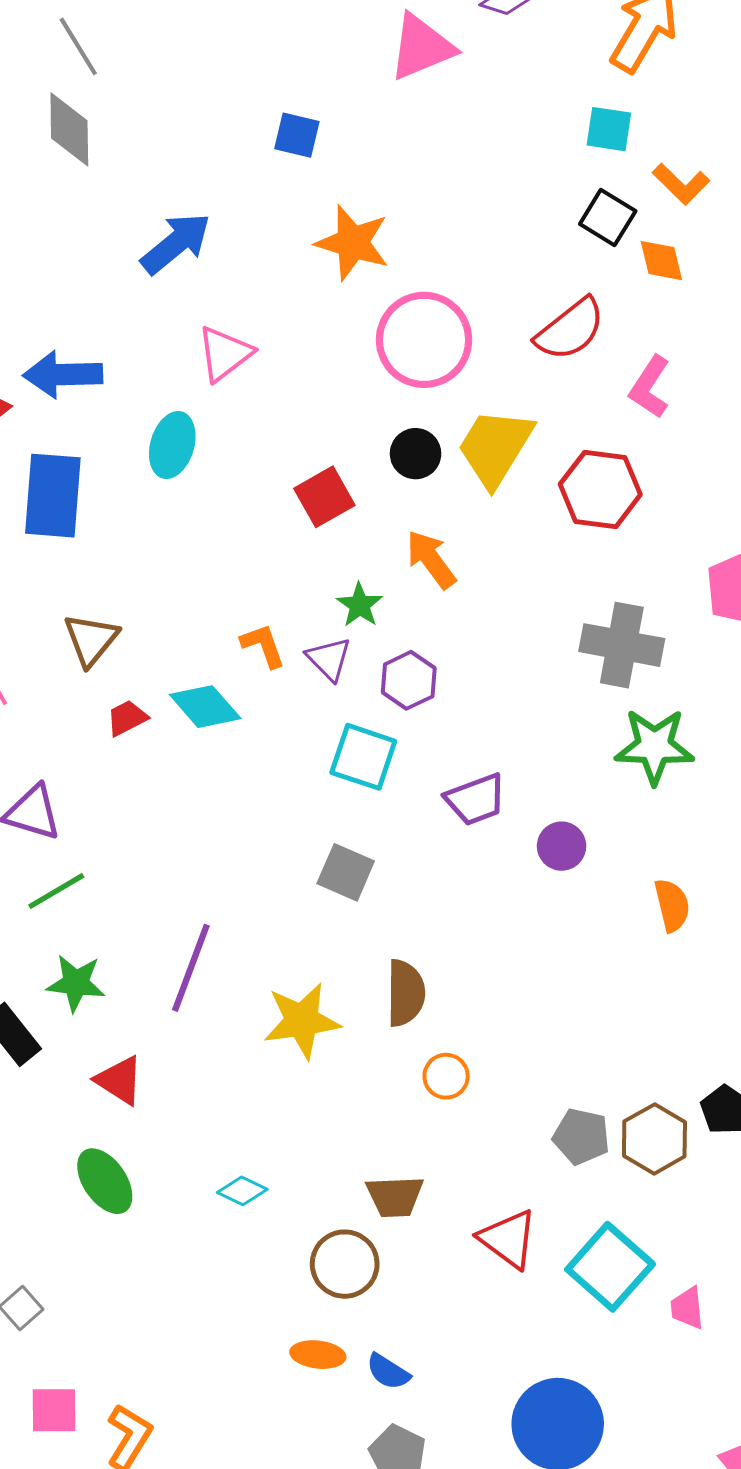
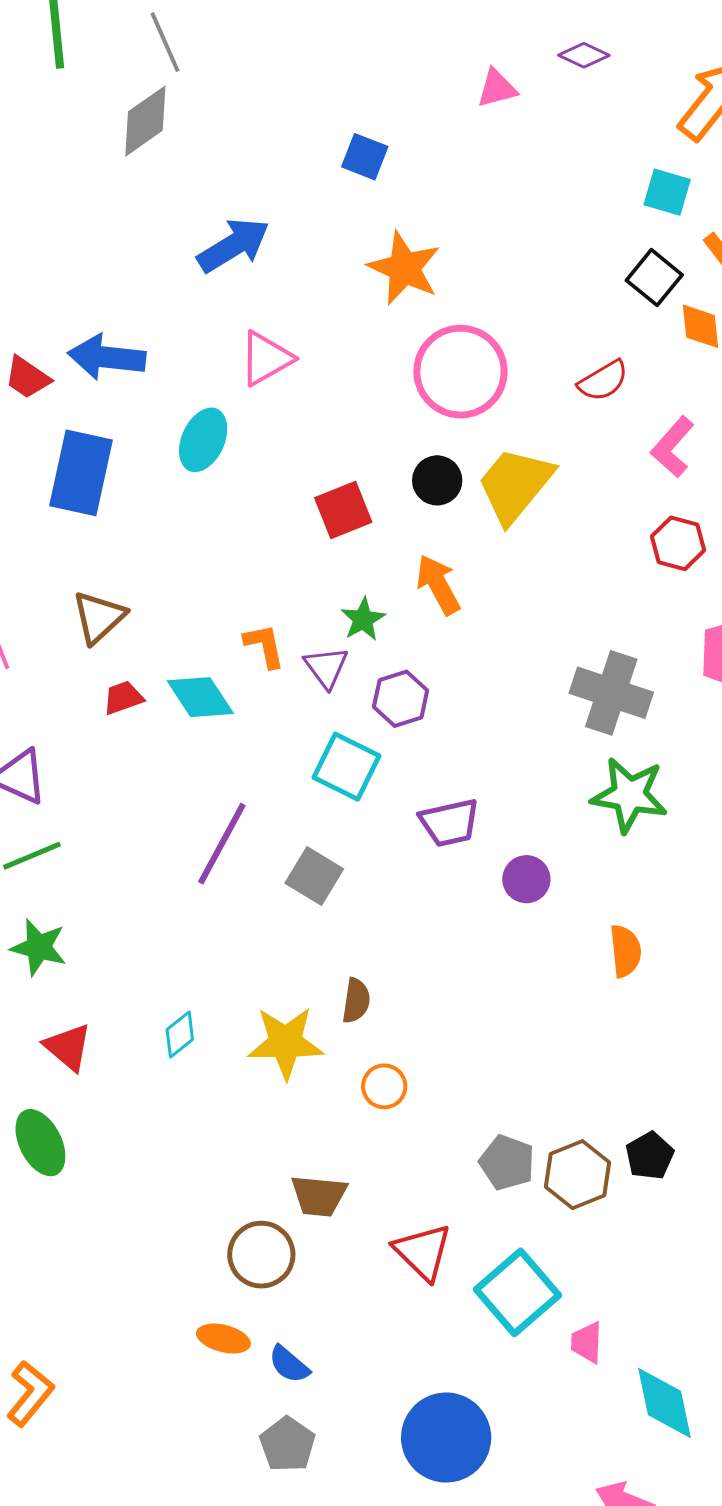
pink triangle: (422, 47) -> (497, 88), size x0.6
gray diamond: (69, 129) -> (145, 121), turned 48
red semicircle: (570, 329) -> (603, 381), size x0.7
red hexagon: (600, 489) -> (678, 543), moved, size x0.7
purple line: (191, 968) -> (222, 844), moved
brown semicircle: (406, 993) -> (356, 1001), size x0.7
yellow star: (302, 1021) -> (286, 1043), moved
cyan diamond: (242, 1191) -> (180, 1035), moved, turned -72

